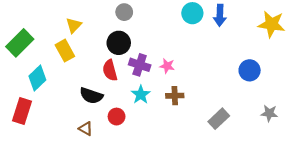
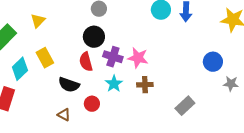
yellow triangle: (74, 25) -> (38, 21), moved
yellow rectangle: (65, 51) -> (45, 58), moved
pink star: (167, 66) -> (138, 58), size x1.5
gray star: (269, 113) -> (231, 84), moved

